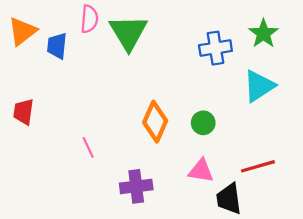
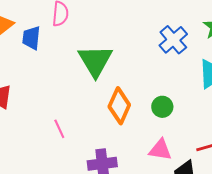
green triangle: (128, 32) -> (95, 61), moved
blue cross: (215, 48) -> (173, 40), turned -32

